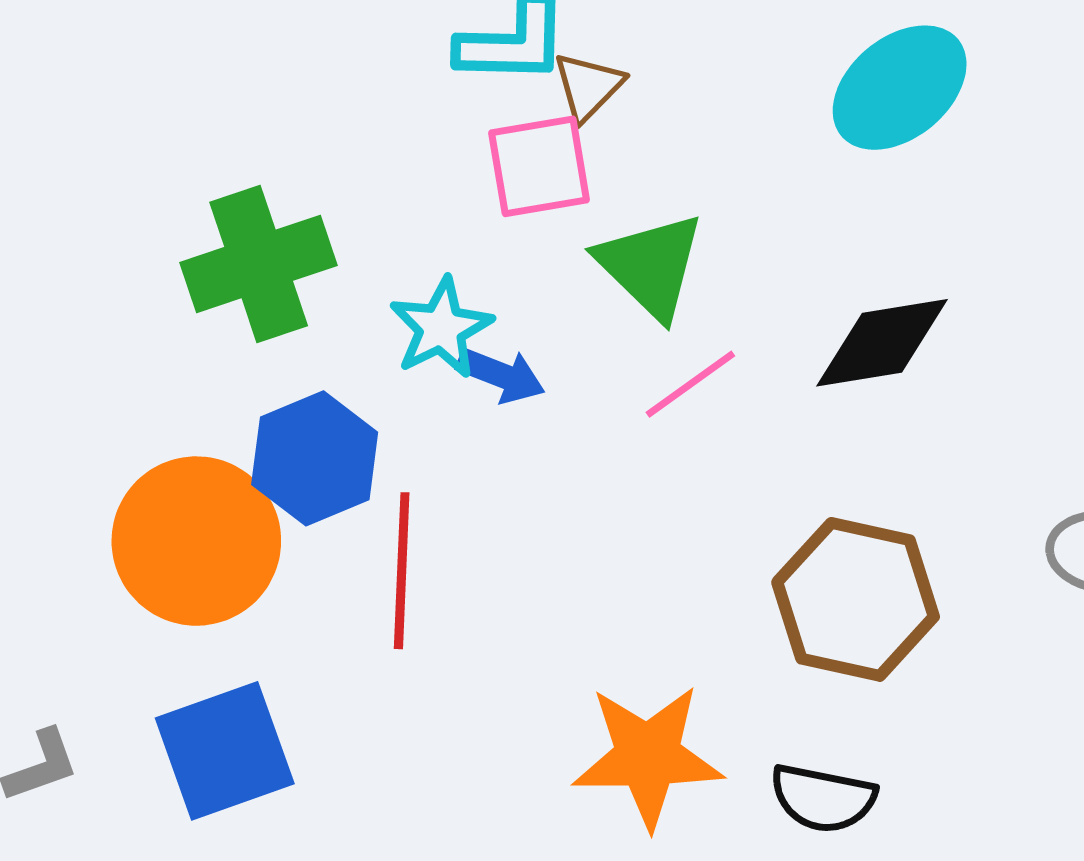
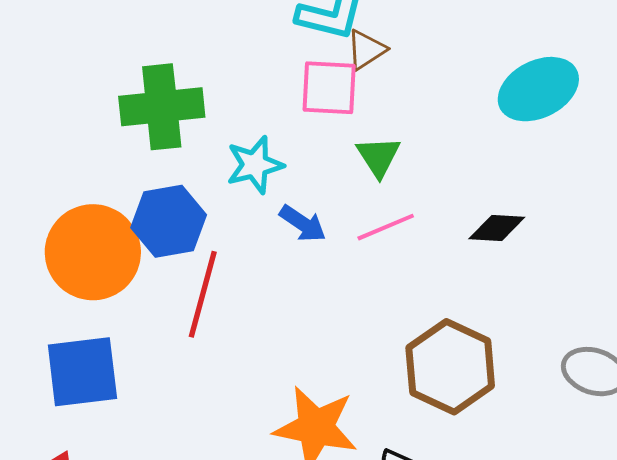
green triangle: (651, 266) -> (378, 157), size x0.7
black diamond: (882, 343) -> (497, 228), size x0.7
blue arrow: (501, 375) -> (303, 224), moved

